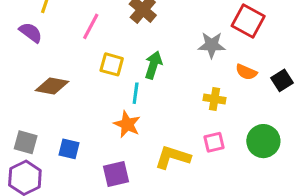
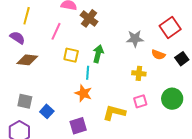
red square: (248, 21) -> (170, 28), moved, turned 30
brown diamond: (52, 86) -> (27, 60), moved
gray square: (26, 142) -> (25, 101), moved
blue square: (69, 149) -> (47, 111), turned 32

